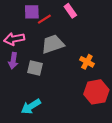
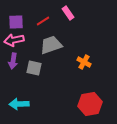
purple square: (32, 12) -> (16, 22), moved
red hexagon: (96, 92) -> (90, 104), moved
cyan arrow: (31, 106) -> (19, 104), moved, turned 30

